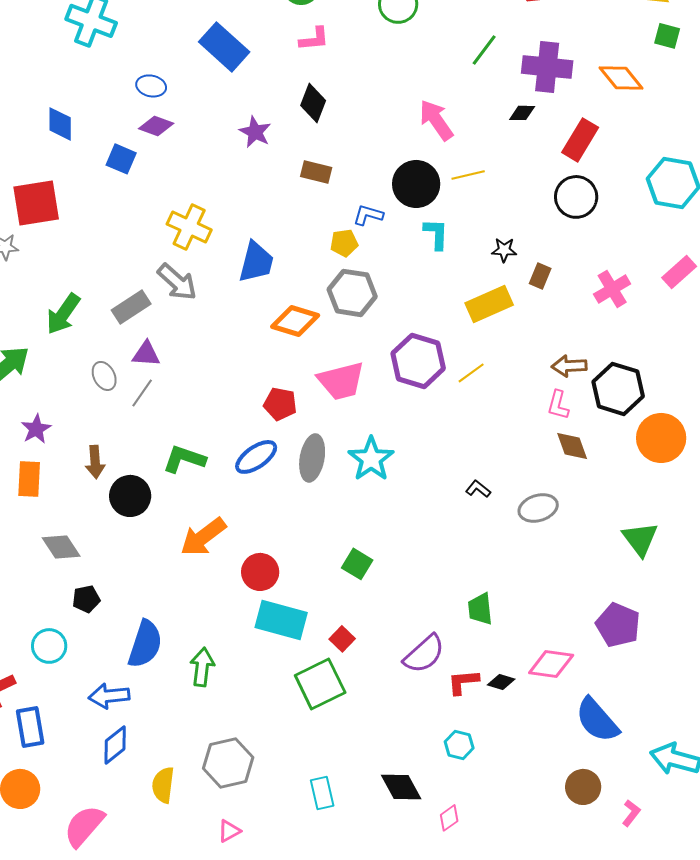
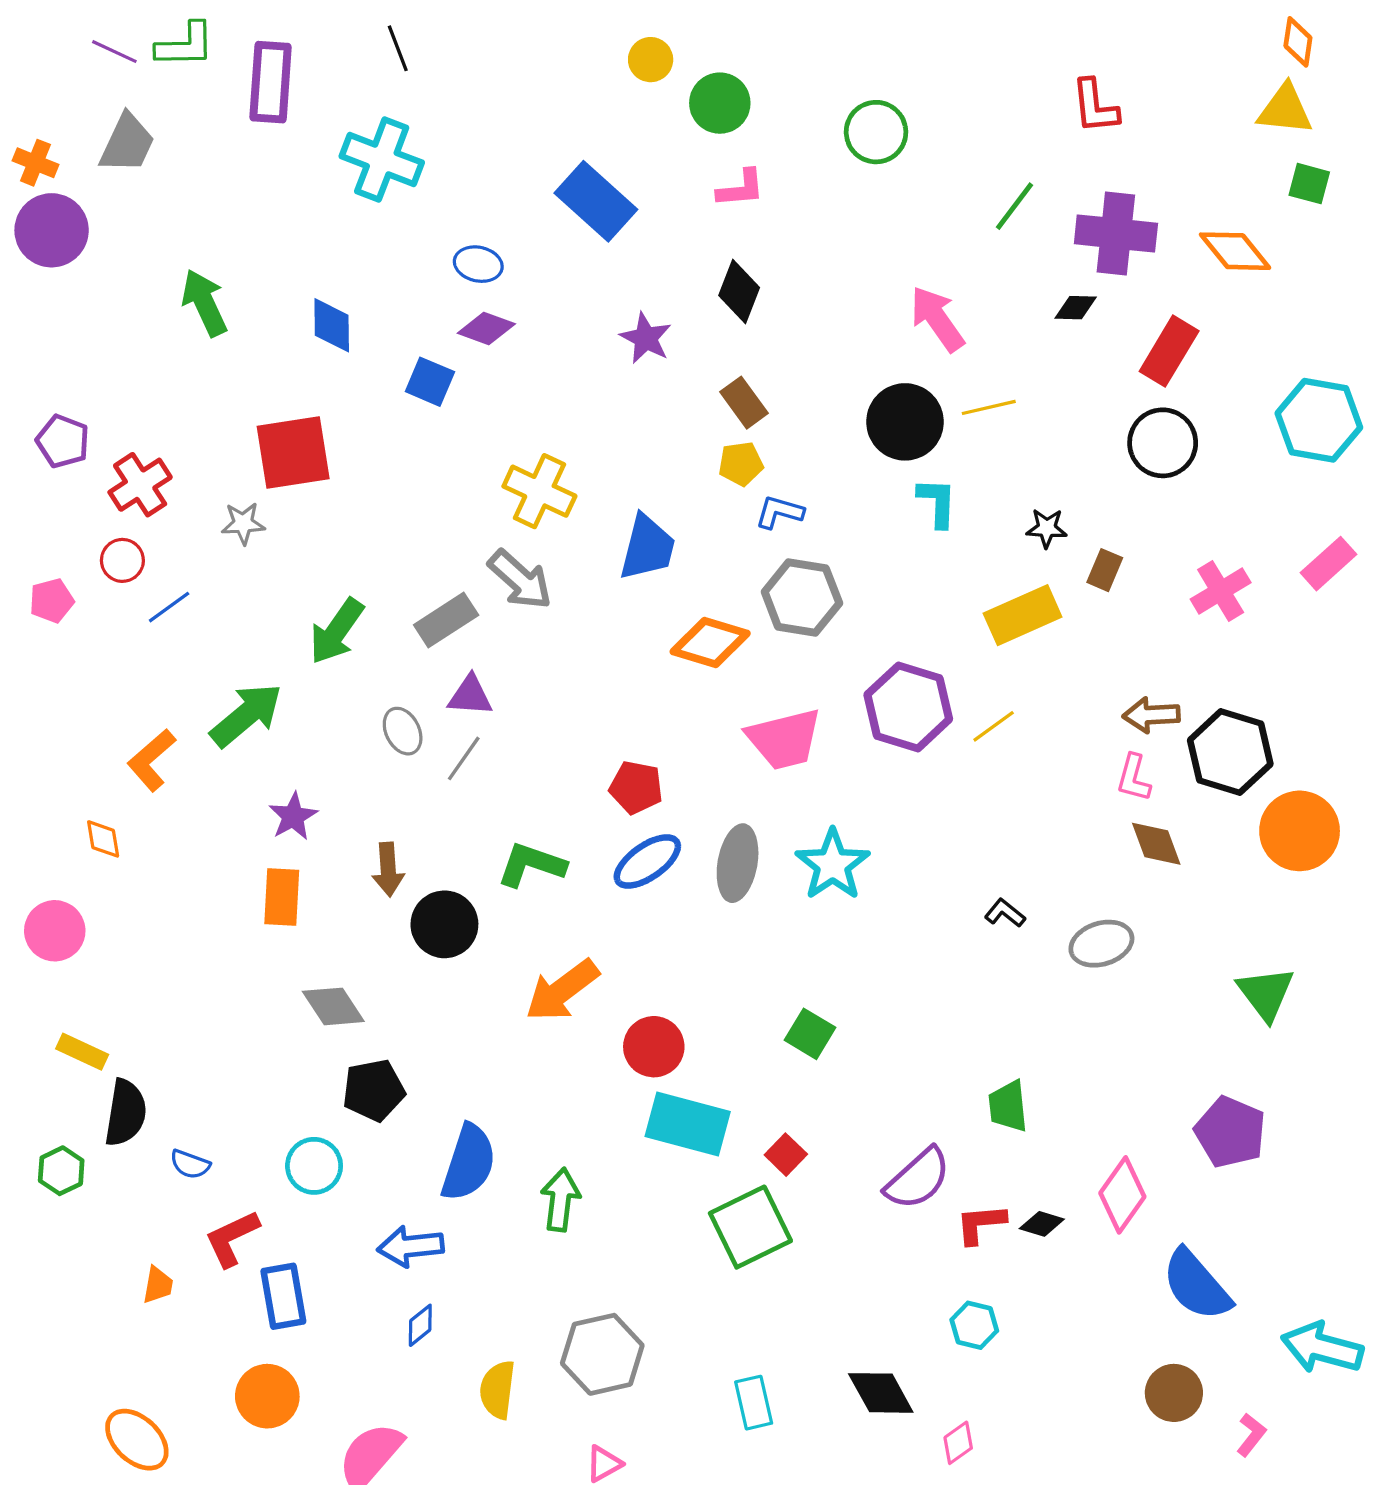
brown rectangle: (316, 172) -> (744, 403), turned 40
blue L-shape: (368, 215) -> (779, 512), moved
yellow pentagon: (344, 243) -> (741, 464), moved
red pentagon: (280, 404) -> (636, 787), moved
black pentagon: (86, 599) -> (374, 1090), size x1.4
pink diamond: (551, 664) -> (1122, 1195), turned -63
blue diamond: (115, 745) -> (420, 1325), size x0.7

